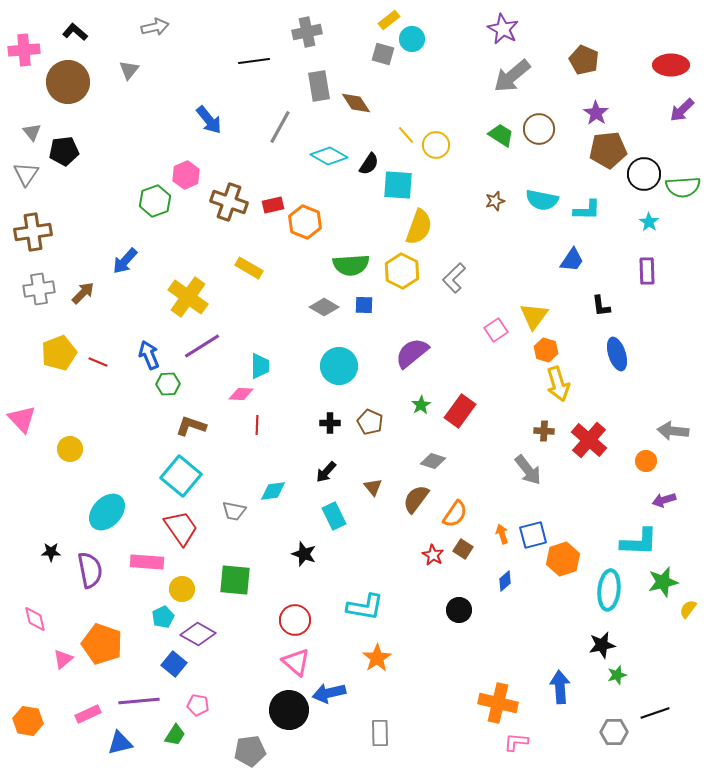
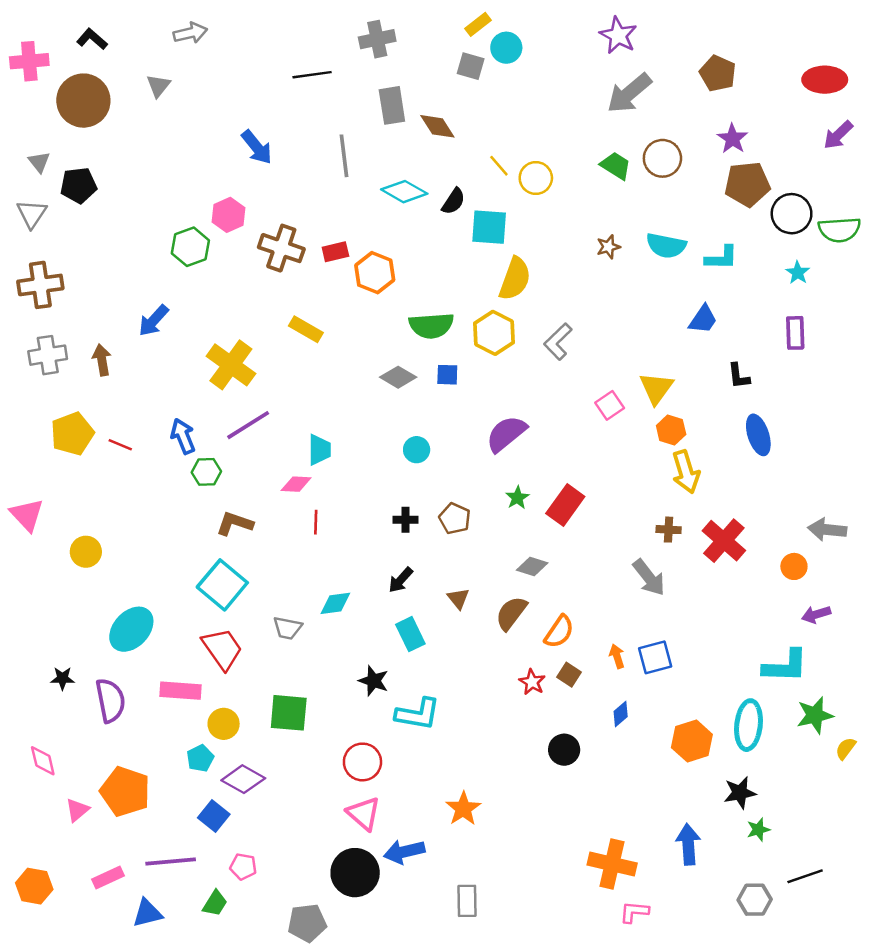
gray line: (280, 127) -> (344, 156), turned -36
brown arrow: (83, 293) -> (102, 360), turned -55
cyan circle: (339, 366) -> (417, 450), size x0.6
orange hexagon: (563, 559) -> (692, 741), moved
cyan L-shape: (365, 607) -> (418, 714), moved

